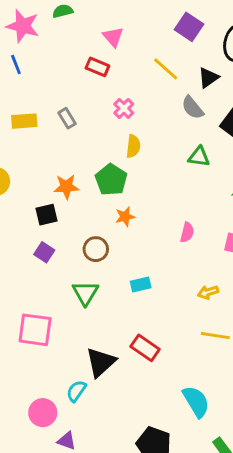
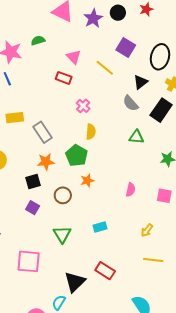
yellow line: (166, 69) -> (105, 68), moved
gray rectangle: (67, 118) -> (43, 132), moved, size x1.5
brown circle: (96, 249) -> (63, 195), moved
yellow arrow: (208, 292) -> (147, 230), turned -32

